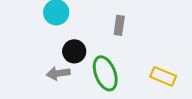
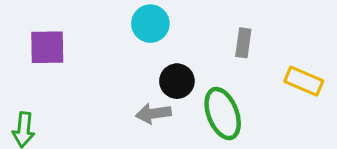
yellow rectangle: (163, 76) -> (304, 81), moved

